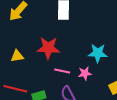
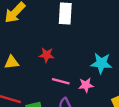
red star: (48, 48) -> (47, 55), size x0.6

